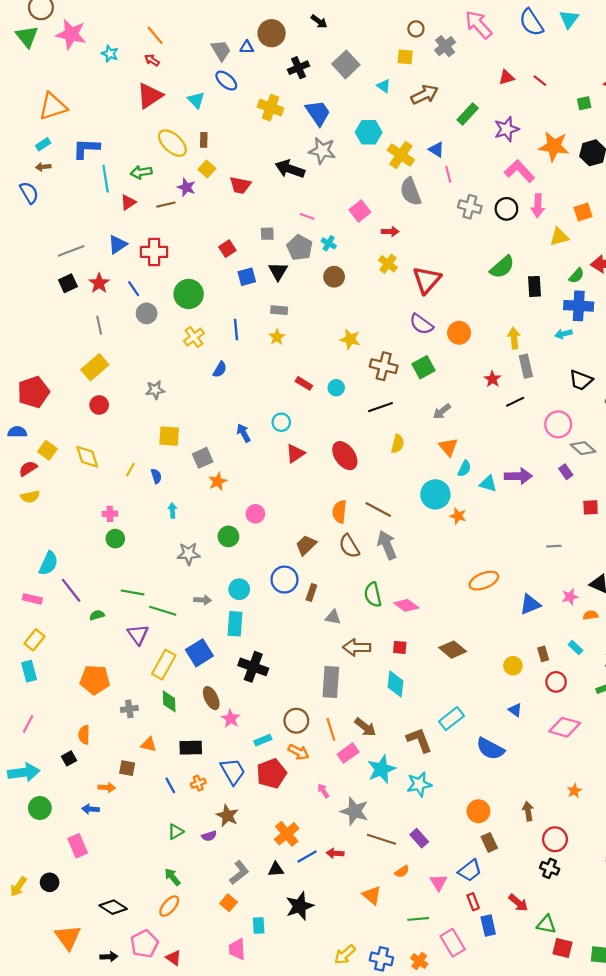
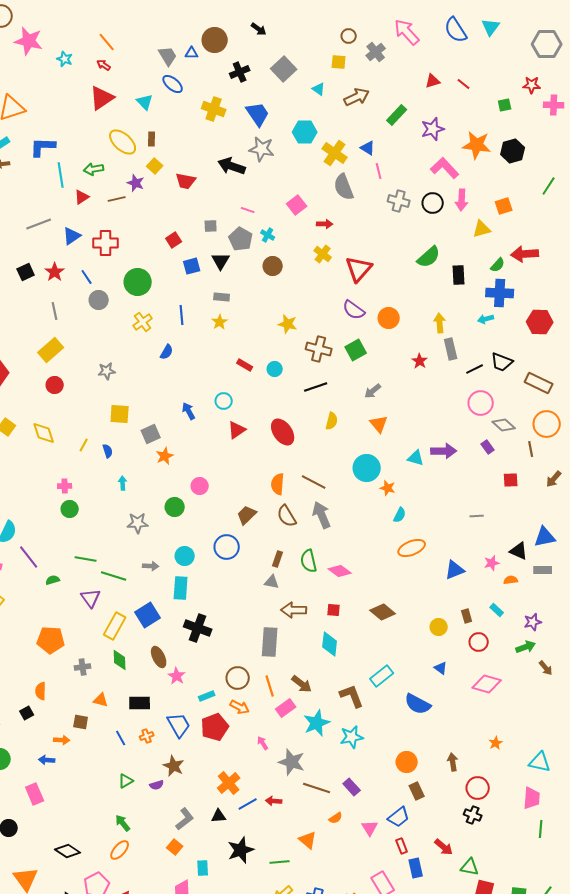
gray line: (71, 251) -> (39, 224), moved
black line: (515, 402) -> (475, 369), moved
cyan semicircle: (464, 469) -> (400, 515), moved
brown rectangle: (311, 592) -> (278, 559), moved
green line: (418, 919) -> (280, 862), moved

